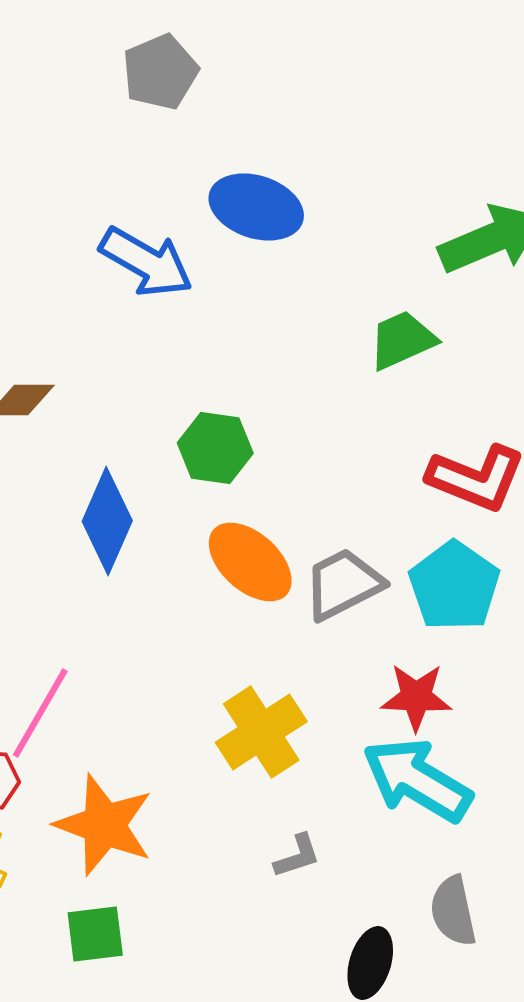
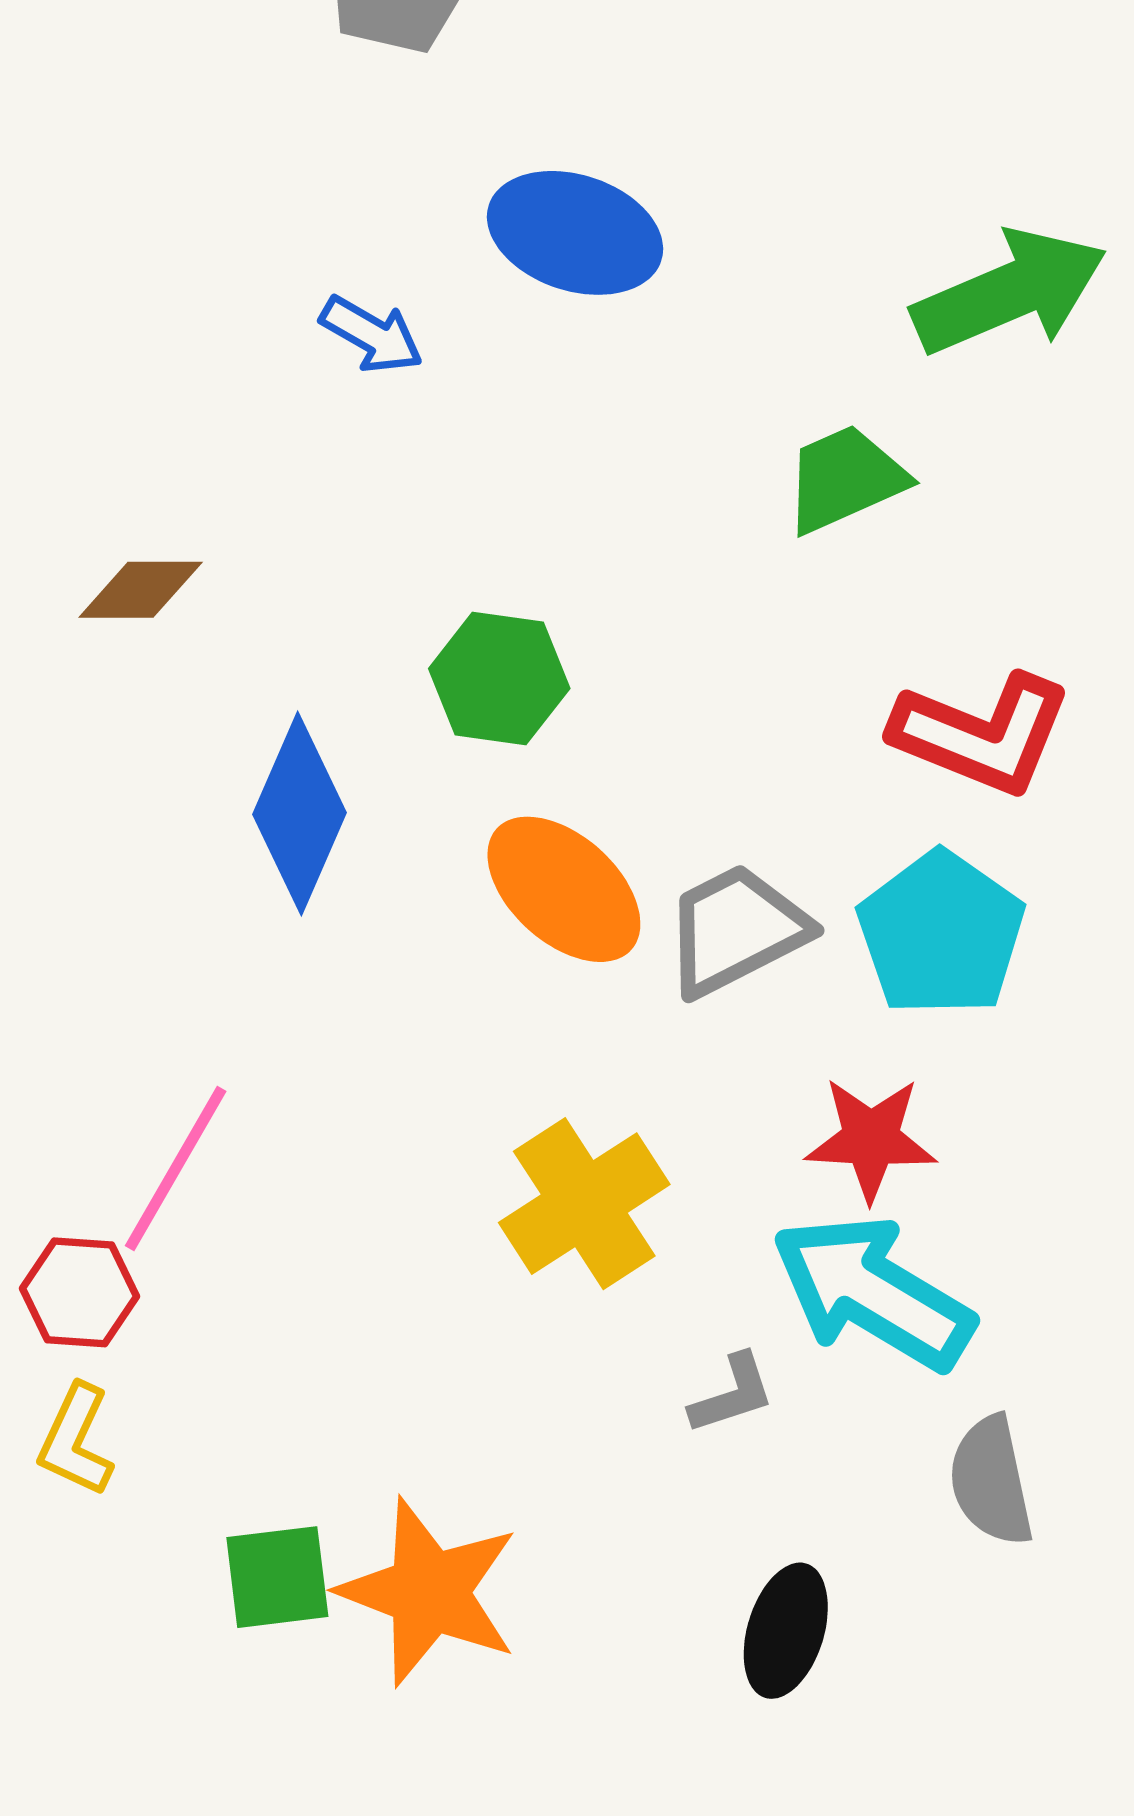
blue arrow: (146, 262) -> (372, 335), size x0.6
orange star: (104, 825) -> (429, 1592), moved
gray L-shape: (297, 856) -> (732, 1394), moved
gray semicircle: (453, 911) -> (991, 1481), moved

